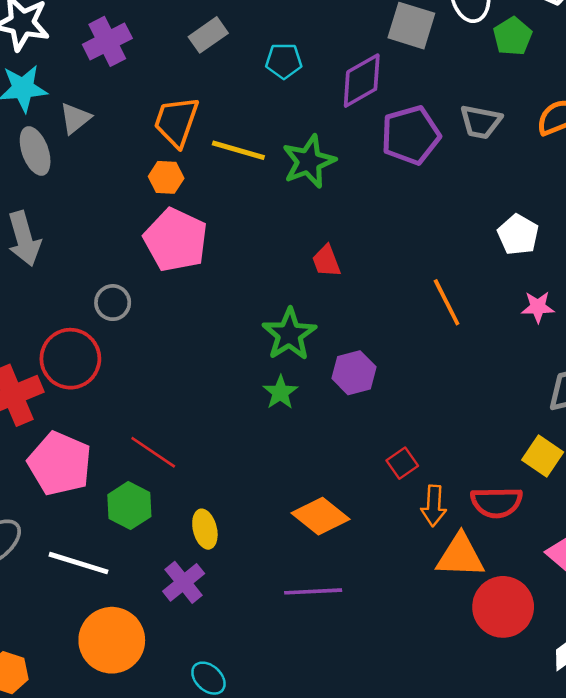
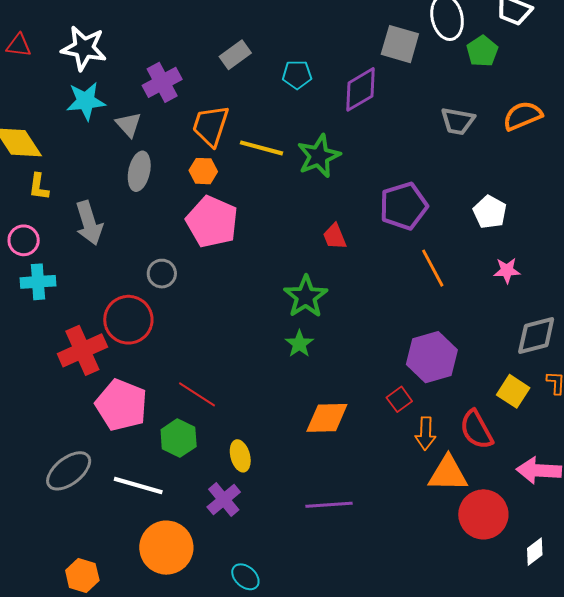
purple cross: (107, 41) -> (162, 82), moved
gray triangle: (75, 118) -> (129, 125), turned -32
purple pentagon: (411, 135) -> (404, 206), moved
gray ellipse: (35, 151) -> (139, 171), moved, turned 33
purple hexagon: (354, 373) -> (432, 357), moved, size x1.4
red semicircle: (497, 502) -> (476, 430), turned 63
orange diamond: (321, 516) -> (327, 418), moved, turned -39

